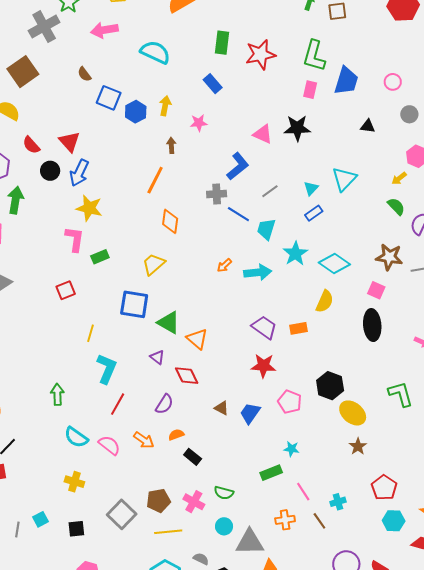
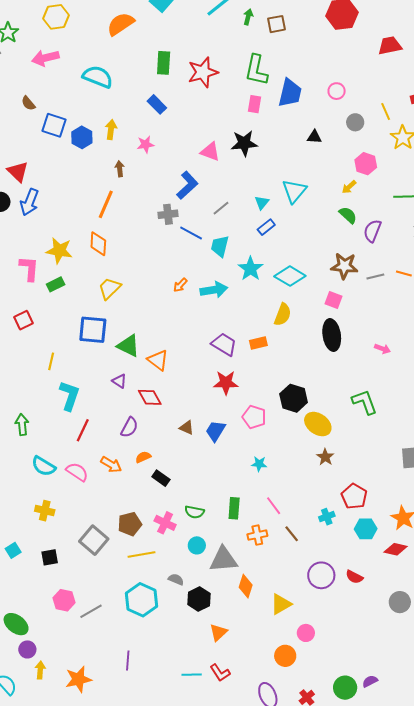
yellow star: (89, 208) -> (59, 251), moved
orange diamond: (170, 221) -> (98, 244), moved
green rectangle: (271, 473) -> (234, 508), moved, turned -60
cyan cross: (338, 502) -> (327, 517), moved

